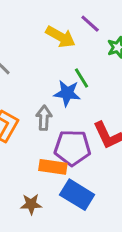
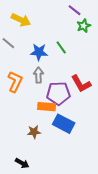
purple line: (90, 24) -> (75, 10), moved
yellow arrow: (61, 37) -> (21, 20), moved
blue star: (67, 93) -> (39, 52), moved

